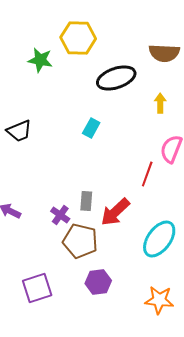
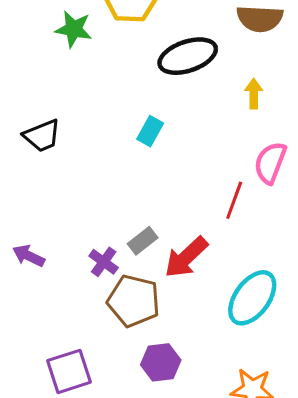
gray rectangle: (86, 201) -> (143, 241), turned 48

